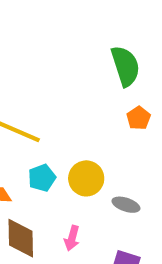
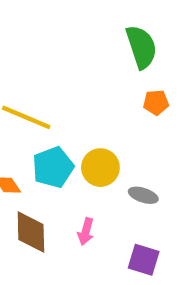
orange pentagon: (139, 118) -> (156, 102), turned 30
cyan pentagon: (42, 178) -> (53, 167), size x1.4

